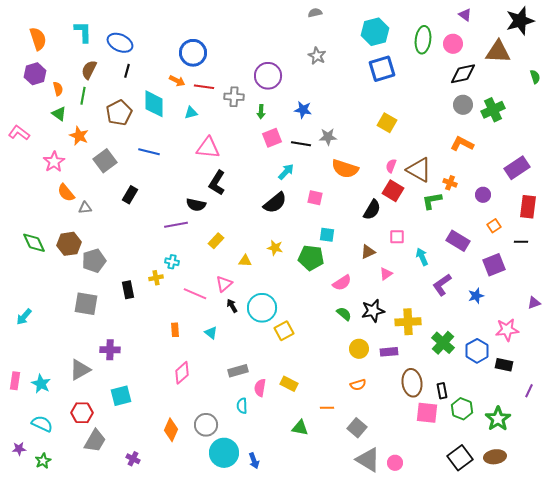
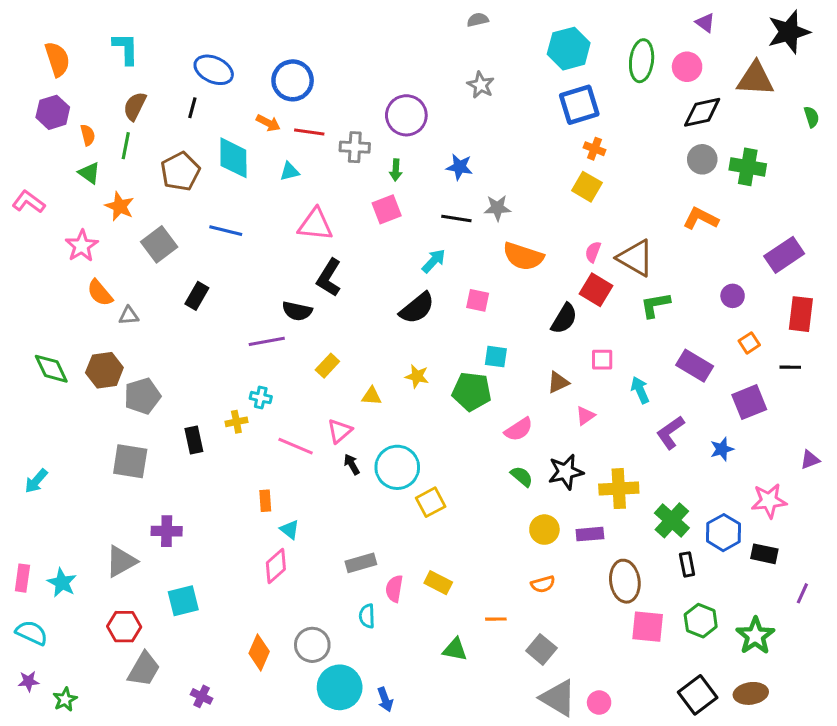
blue ellipse: (120, 43) -> (214, 70), moved
green cross: (493, 110) -> (748, 167), turned 35
pink square: (272, 138) -> (387, 209), moved
orange cross: (450, 183) -> (595, 149), moved
cyan triangle: (211, 333) -> (290, 530), moved
black rectangle: (442, 391) -> (687, 564), moved
cyan semicircle: (42, 424) -> (32, 633), moved

